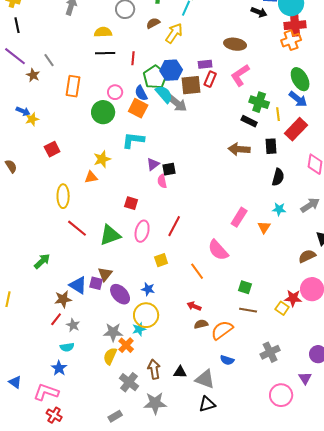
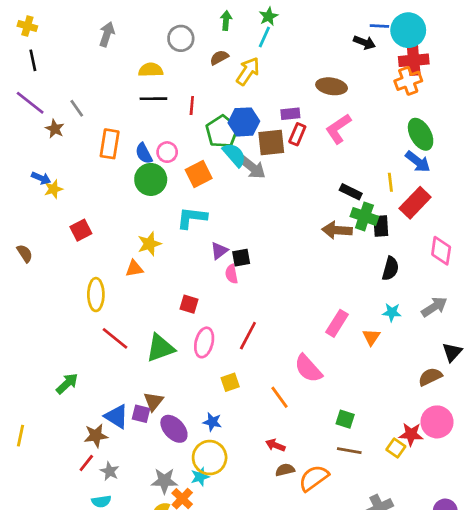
blue semicircle: (141, 93) -> (144, 153), moved
green cross: (259, 102) -> (364, 216), moved
orange square: (138, 108) -> (199, 174), turned 36

